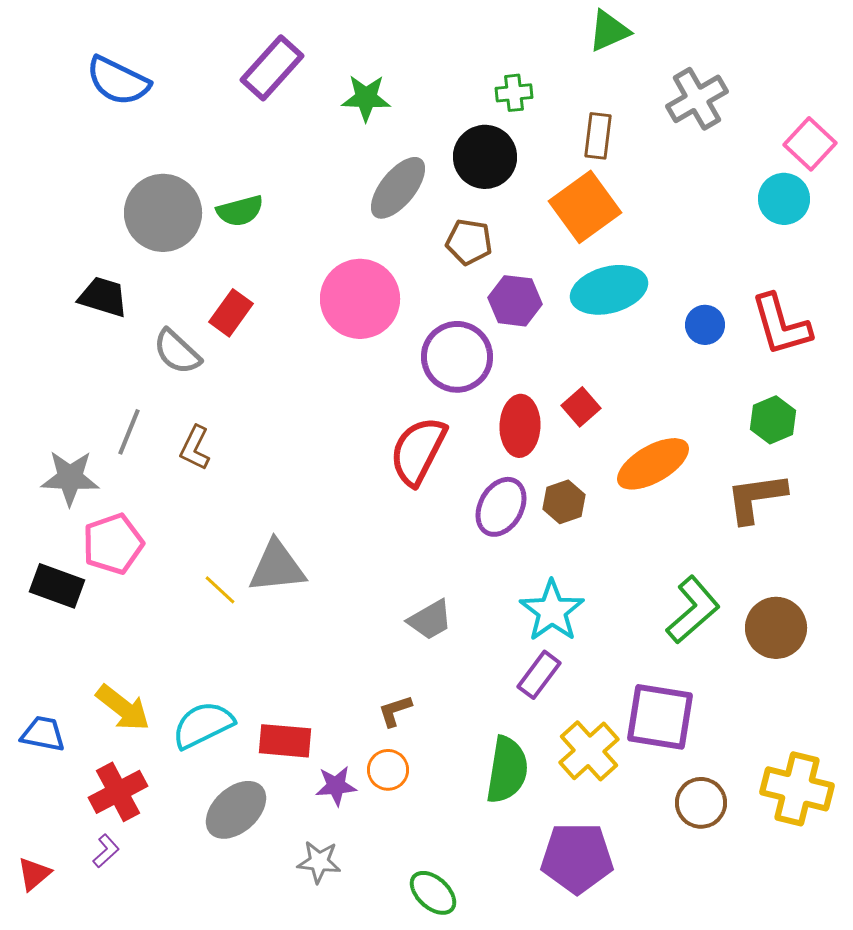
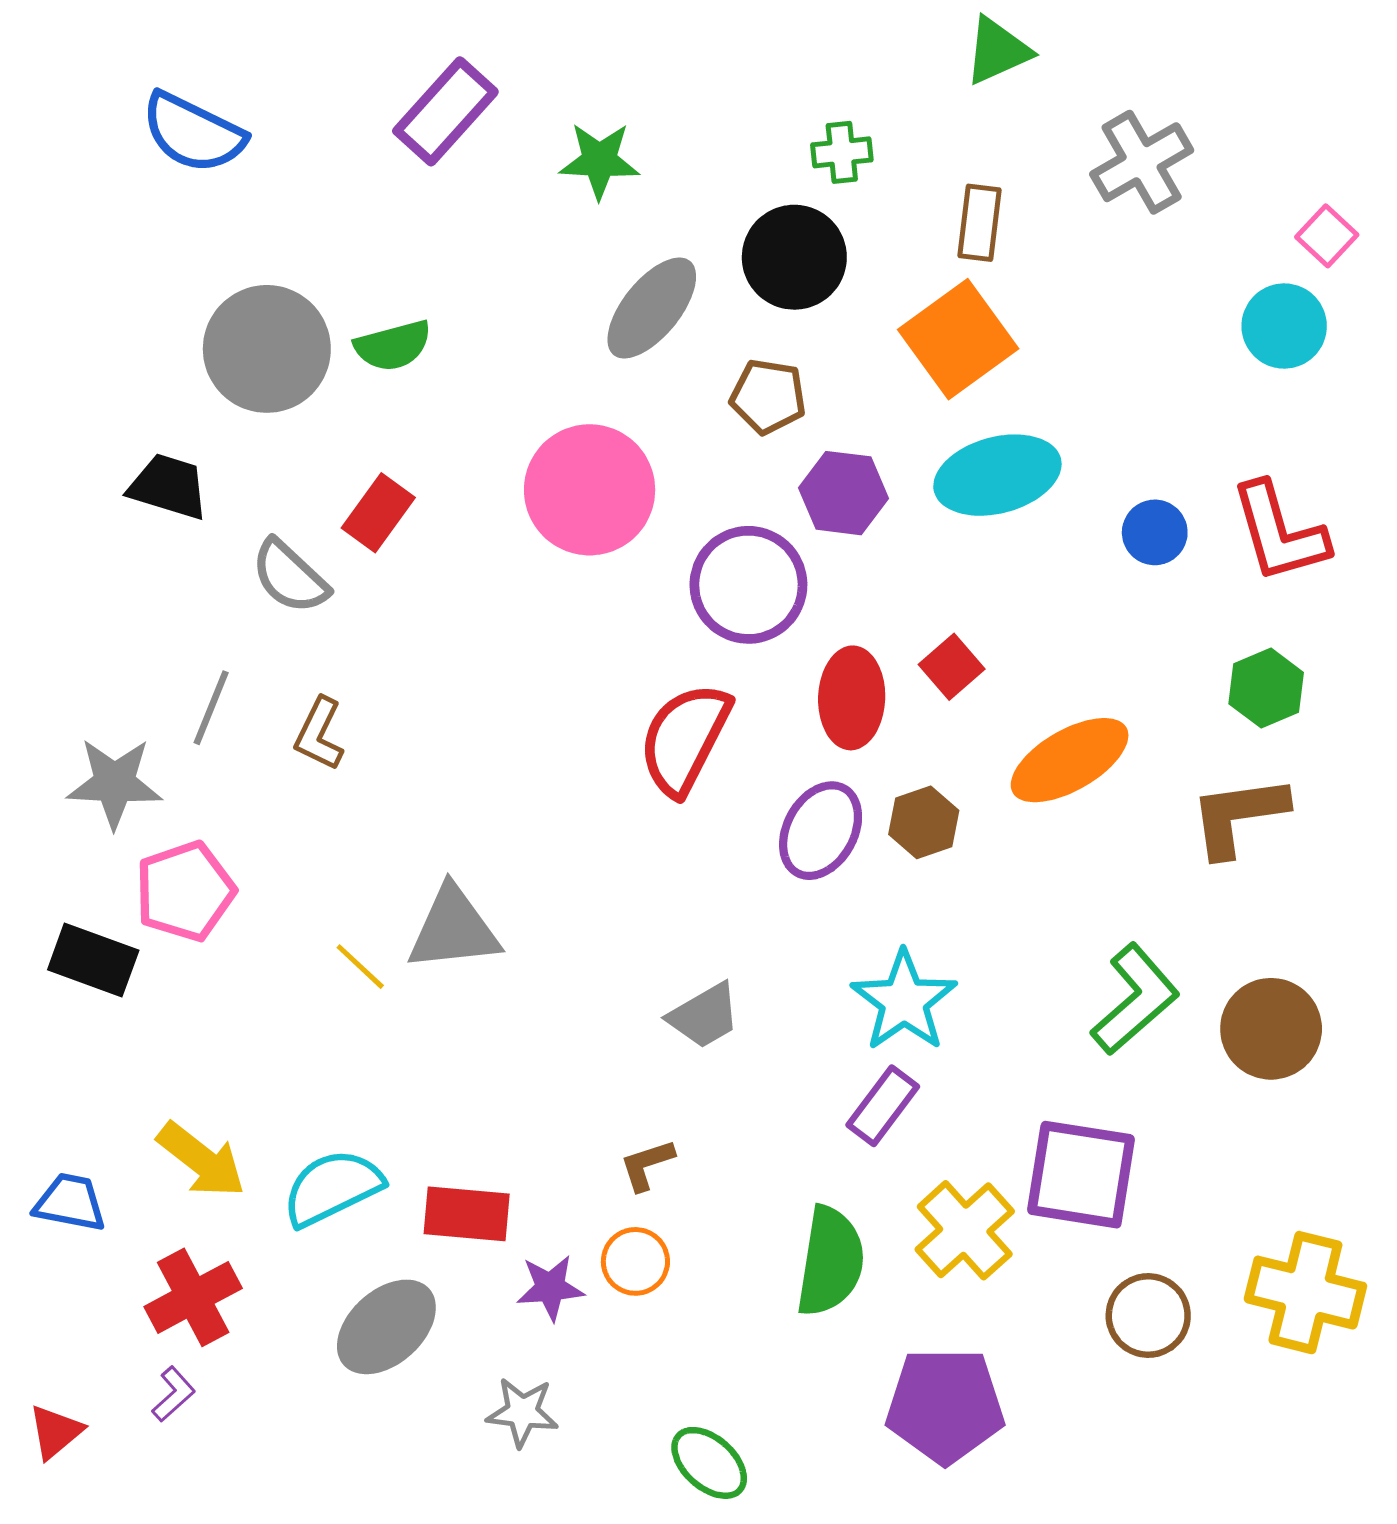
pink square: (810, 144) -> (1327, 236), size x0.7

